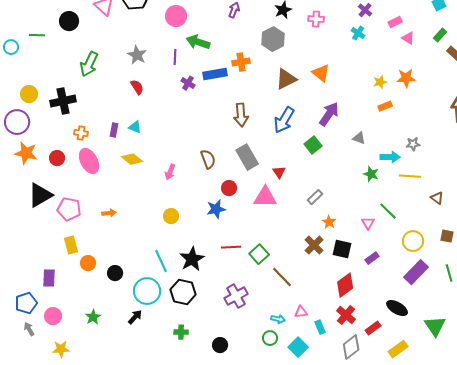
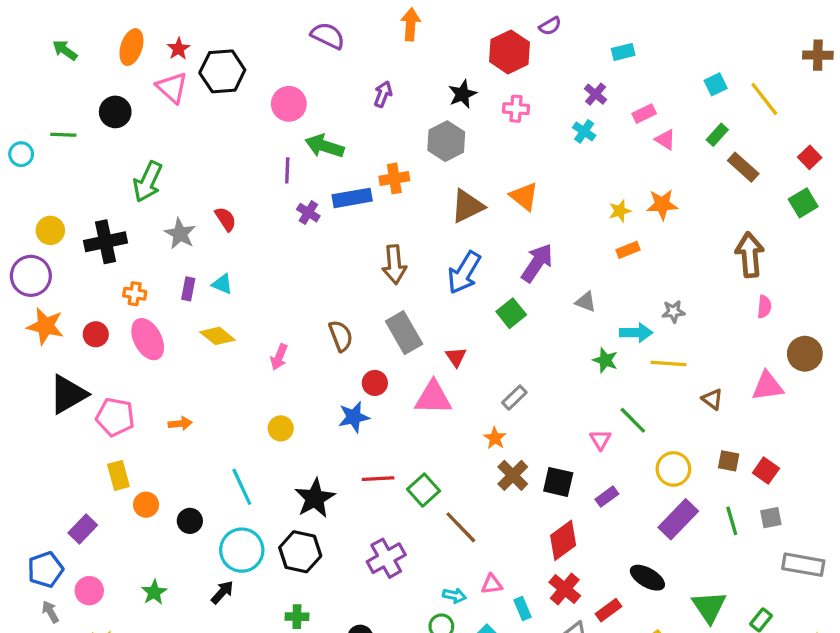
gray star: (137, 55) -> (180, 234), moved
orange star: (329, 222) -> (495, 438), moved
cyan line: (161, 261) -> (242, 487), moved
purple rectangle: (49, 278) -> (83, 529), turned 42

